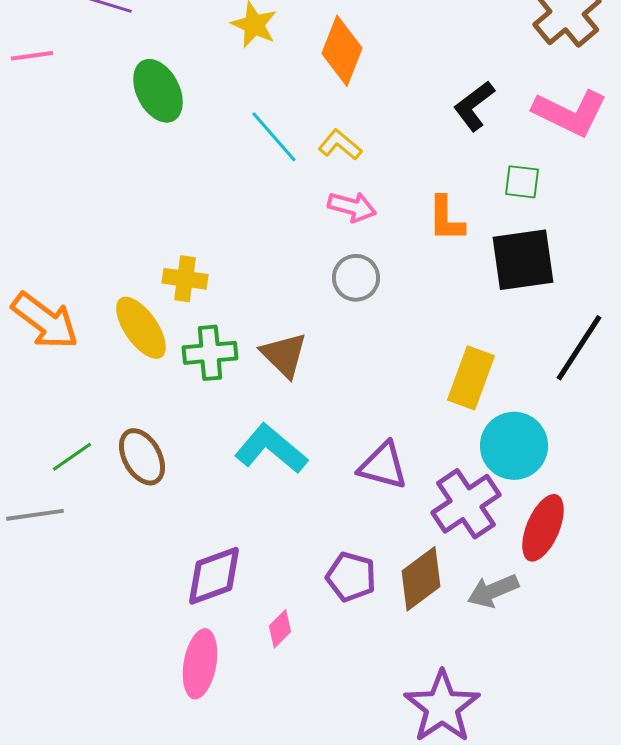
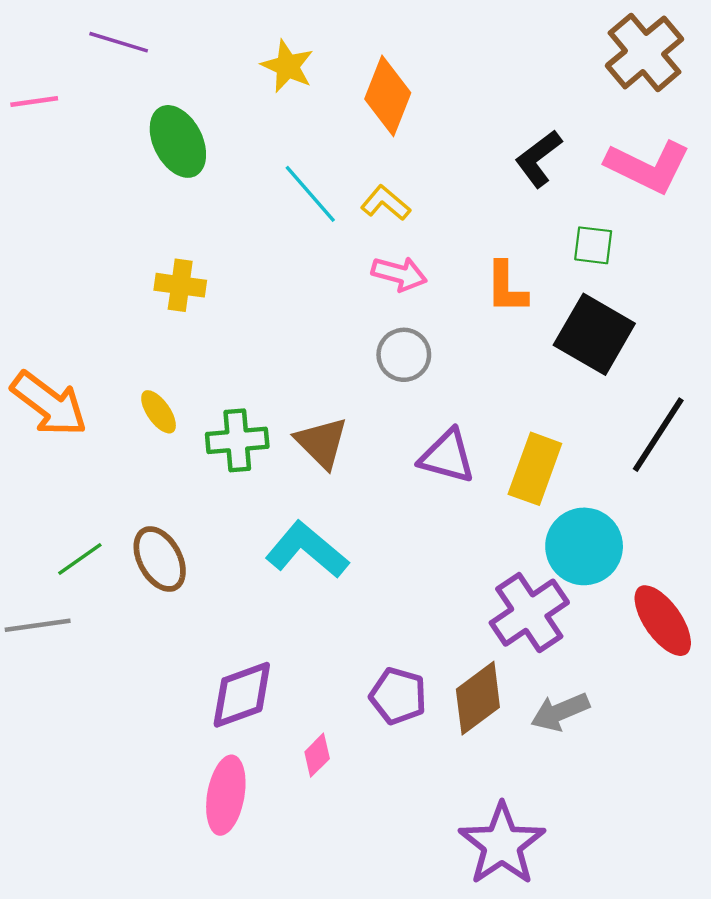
black square: (523, 260) -> (594, 334), turned 38
yellow cross: (185, 279) -> (180, 285), moved
yellow ellipse: (141, 328) -> (159, 412), size x0.6
purple triangle: (383, 466) -> (447, 456), moved
red ellipse: (543, 528) -> (663, 621), moved, turned -58

